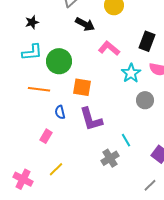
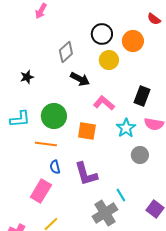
cyan L-shape: (32, 52) -> (20, 119), moved
orange square: (82, 87) -> (87, 131), moved
orange line: (39, 89) -> (46, 144), moved
pink rectangle: (46, 136) -> (41, 191), size x1.6
gray cross: (110, 158) -> (105, 213), size x1.4

